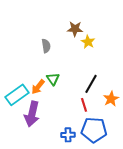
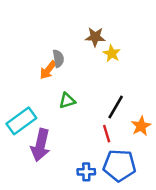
green triangle: (53, 79) -> (67, 101), turned 48
orange arrow: (38, 87) -> (48, 70), moved

